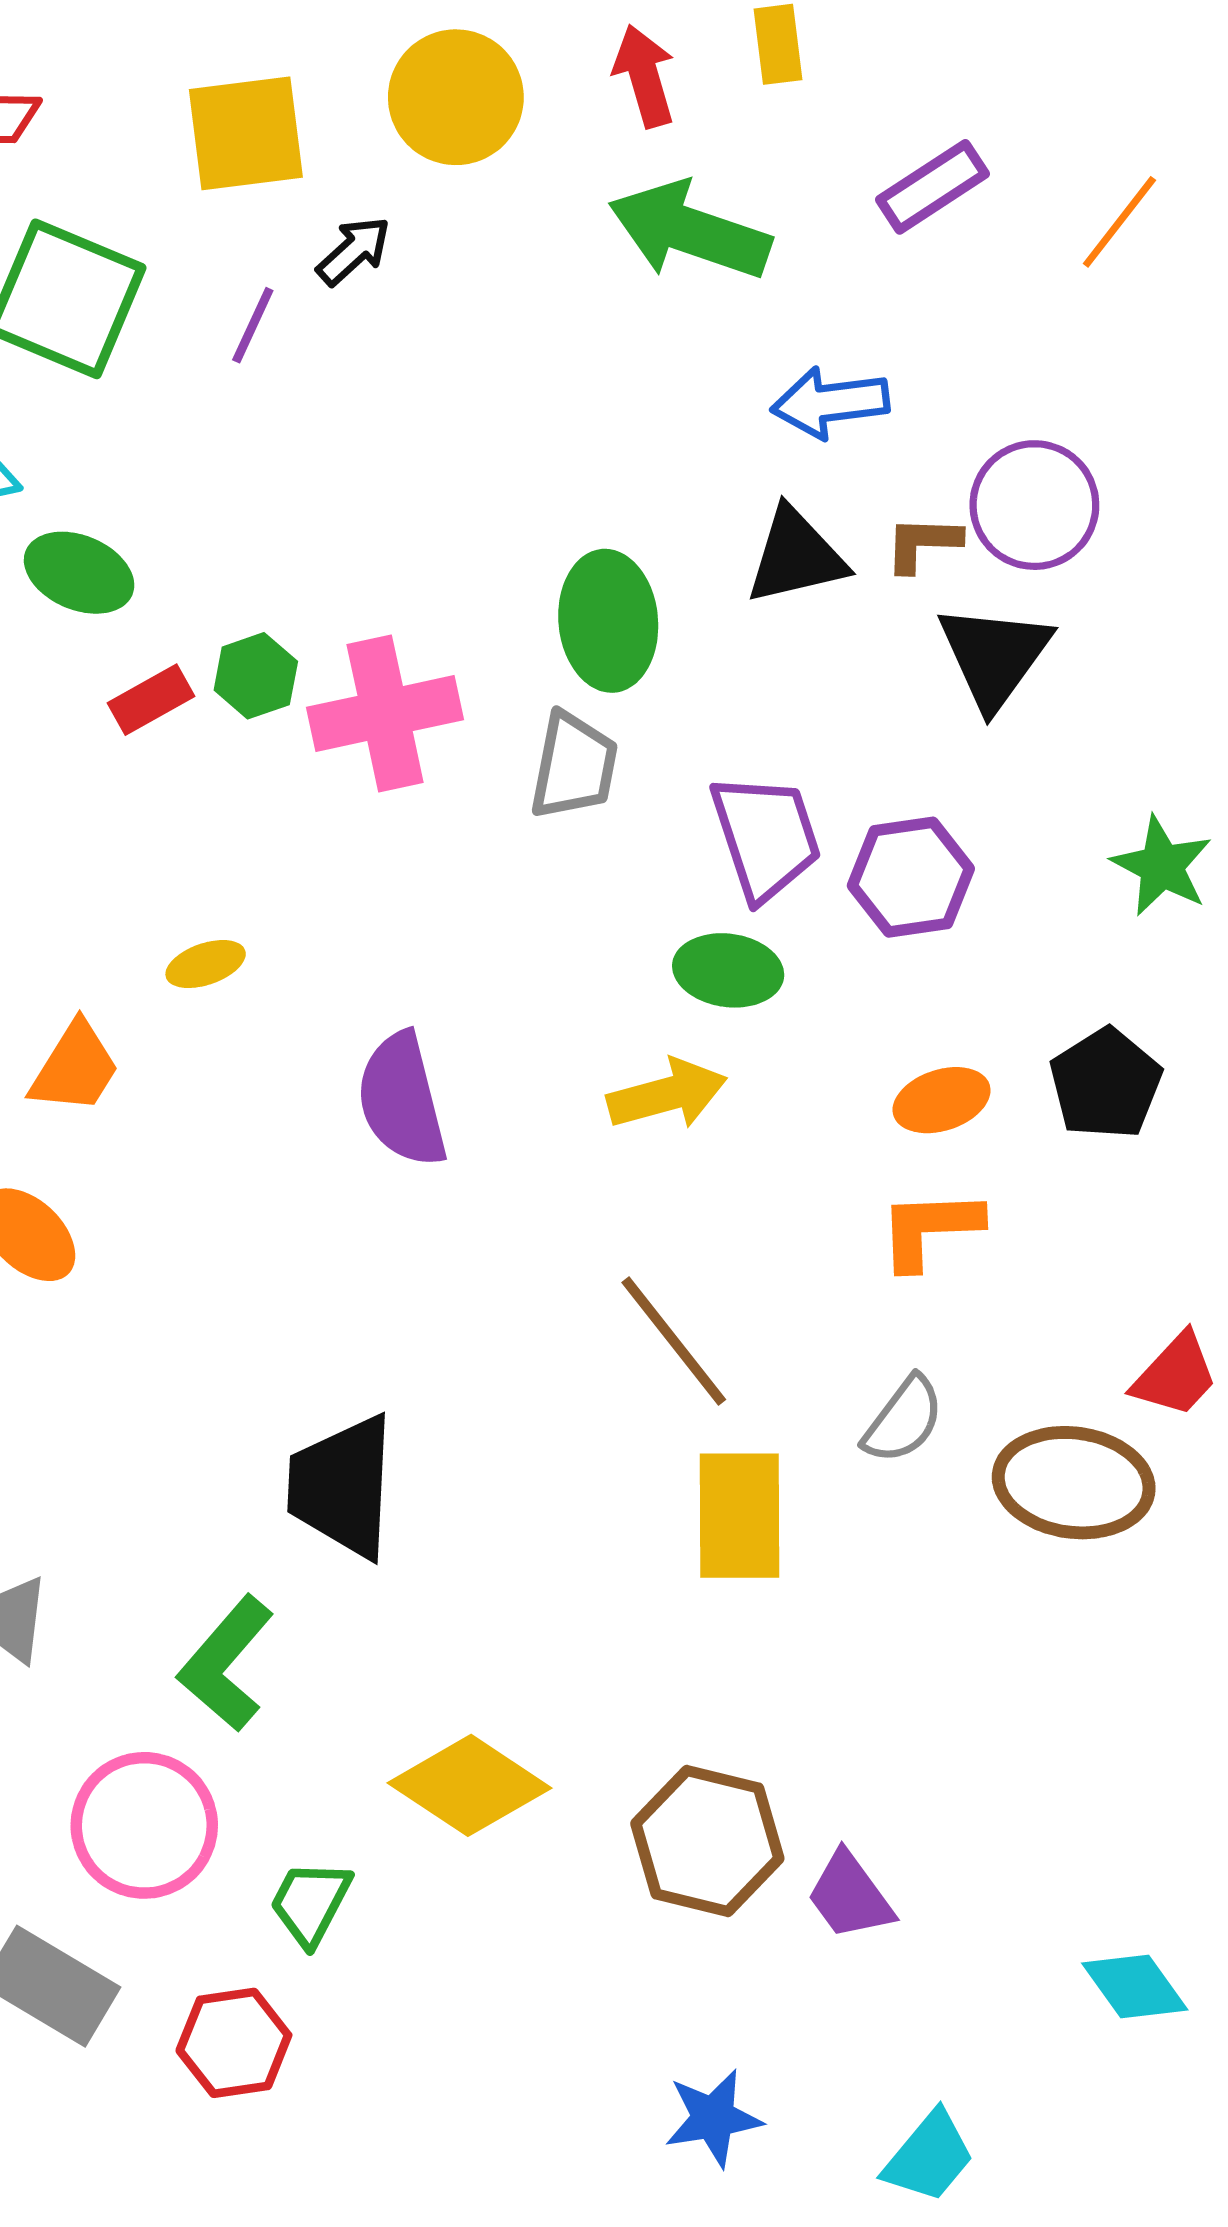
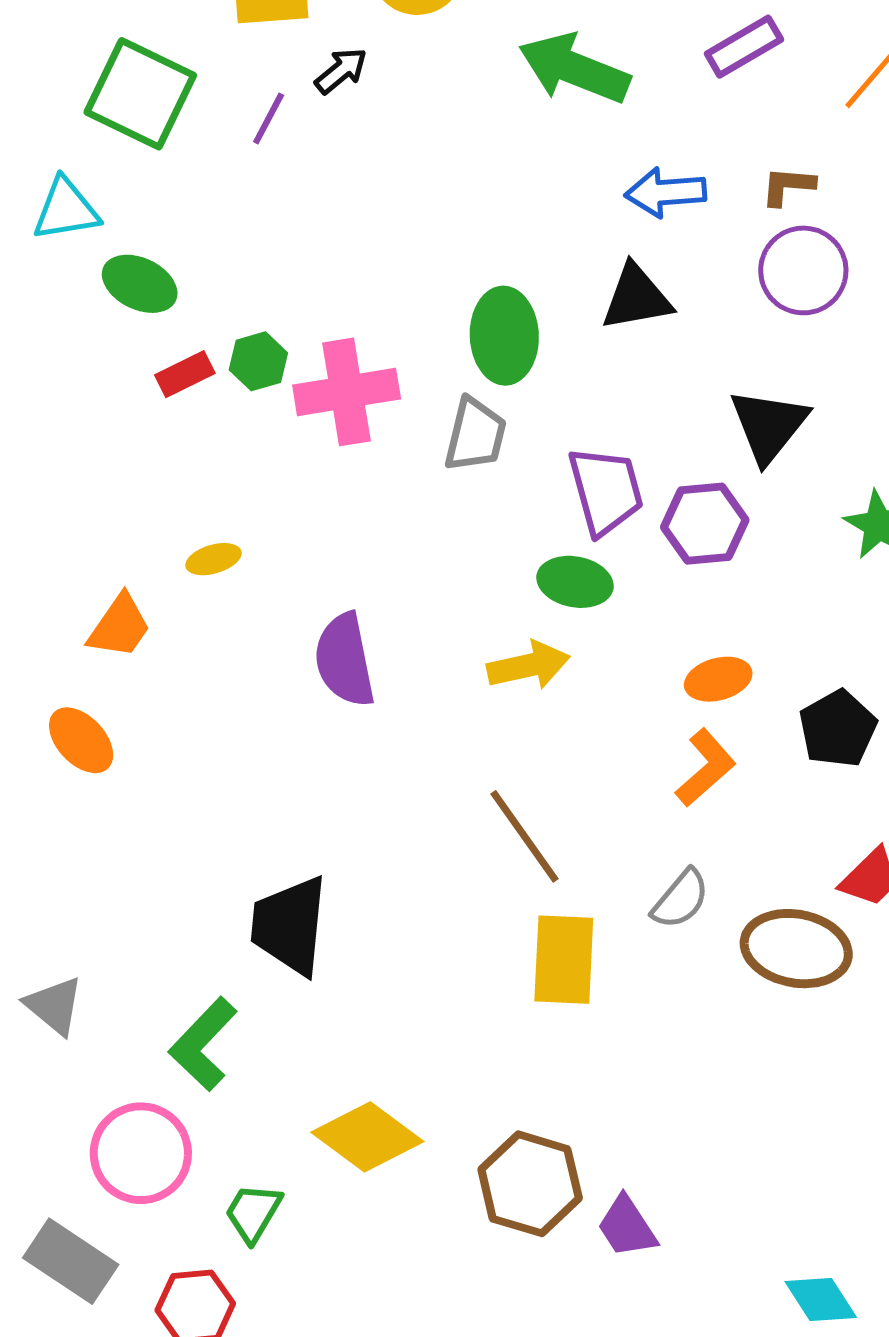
brown L-shape: (923, 543) -> (788, 186), moved
black triangle: (994, 656) -> (769, 426), moved
black pentagon: (1106, 1084) -> (838, 729), moved
orange L-shape: (930, 1229) -> (706, 768), turned 138

